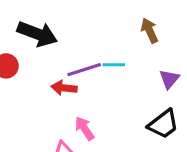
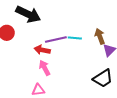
brown arrow: (150, 31) -> (100, 36), moved
pink arrow: (85, 128) -> (45, 68), moved

